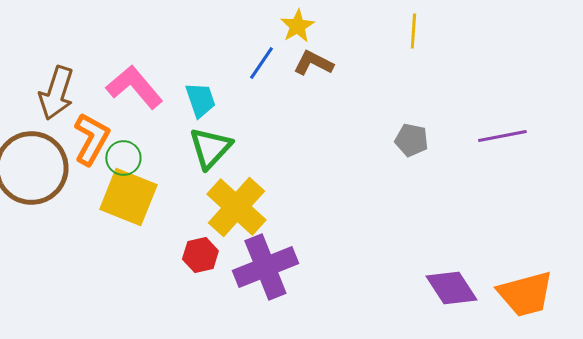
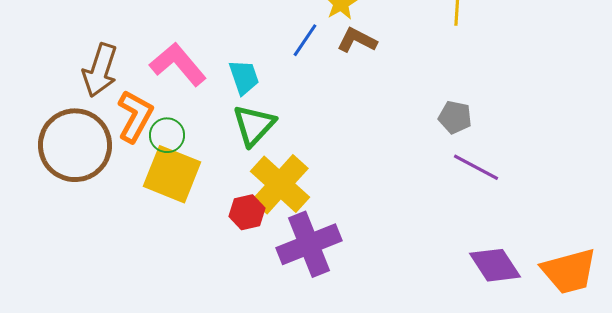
purple line: (502, 136) -> (476, 167), moved, turned 39
red hexagon: (200, 255) -> (247, 212), moved

